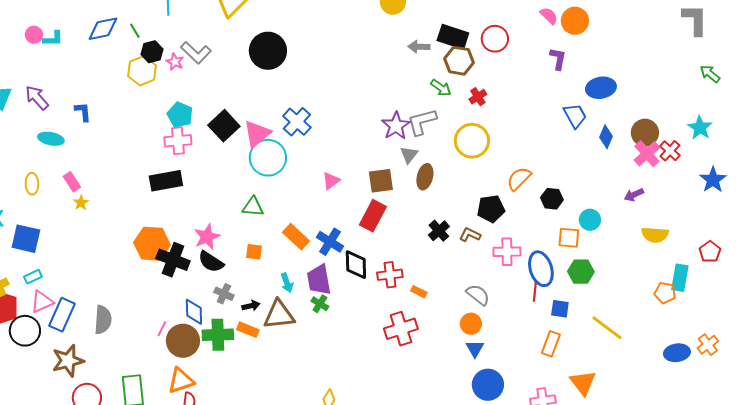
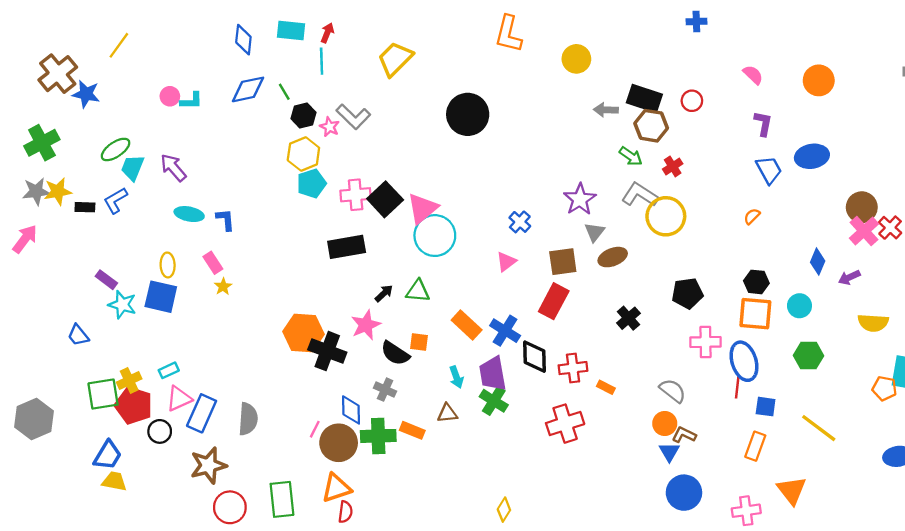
orange circle: (575, 21) -> (819, 80), moved
red circle: (495, 39) -> (692, 101), size x0.7
black circle: (268, 51) -> (468, 114), moved
yellow hexagon: (142, 71) -> (303, 154), moved
blue L-shape: (83, 112) -> (225, 220), moved
cyan pentagon: (180, 115) -> (311, 183), moved, turned 30
blue trapezoid: (575, 116) -> (769, 170), moved
blue cross: (297, 122) -> (520, 222), moved, size x0.7
gray L-shape: (422, 122) -> (640, 195), moved, turned 48
blue diamond: (606, 137) -> (818, 262), moved
pink cross: (178, 141) -> (356, 195), moved
brown ellipse: (425, 177) -> (613, 257), turned 55
orange semicircle: (519, 179) -> (752, 216), moved, size x0.6
black rectangle: (166, 181) -> (347, 247), moved
brown L-shape: (470, 235) -> (684, 435), moved
orange square: (569, 238) -> (755, 314), moved, size x1.4
blue square: (26, 239) -> (161, 297), moved
black semicircle: (211, 262) -> (395, 353), moved
green hexagon: (581, 272) -> (809, 356), moved
green cross: (320, 304) -> (494, 401), size x1.4
black arrow: (251, 306) -> (384, 293), moved, turned -30
brown triangle: (279, 315) -> (447, 413), size x0.6
red cross: (401, 329) -> (565, 424), moved
black circle: (25, 331) -> (160, 431), size x0.7

